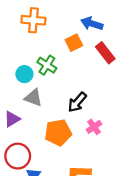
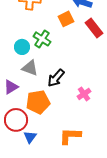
black arrow: (77, 102) -> (56, 78), moved
orange pentagon: (58, 132) -> (38, 102), moved

